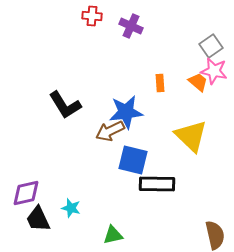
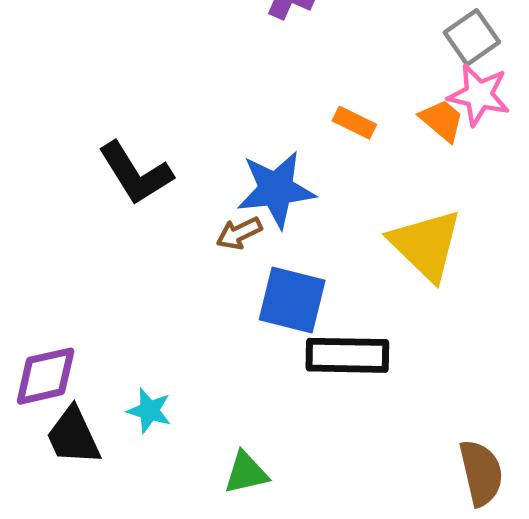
orange rectangle: (160, 83) -> (354, 123), turned -60
brown arrow: (110, 131) -> (239, 233), size x0.7

